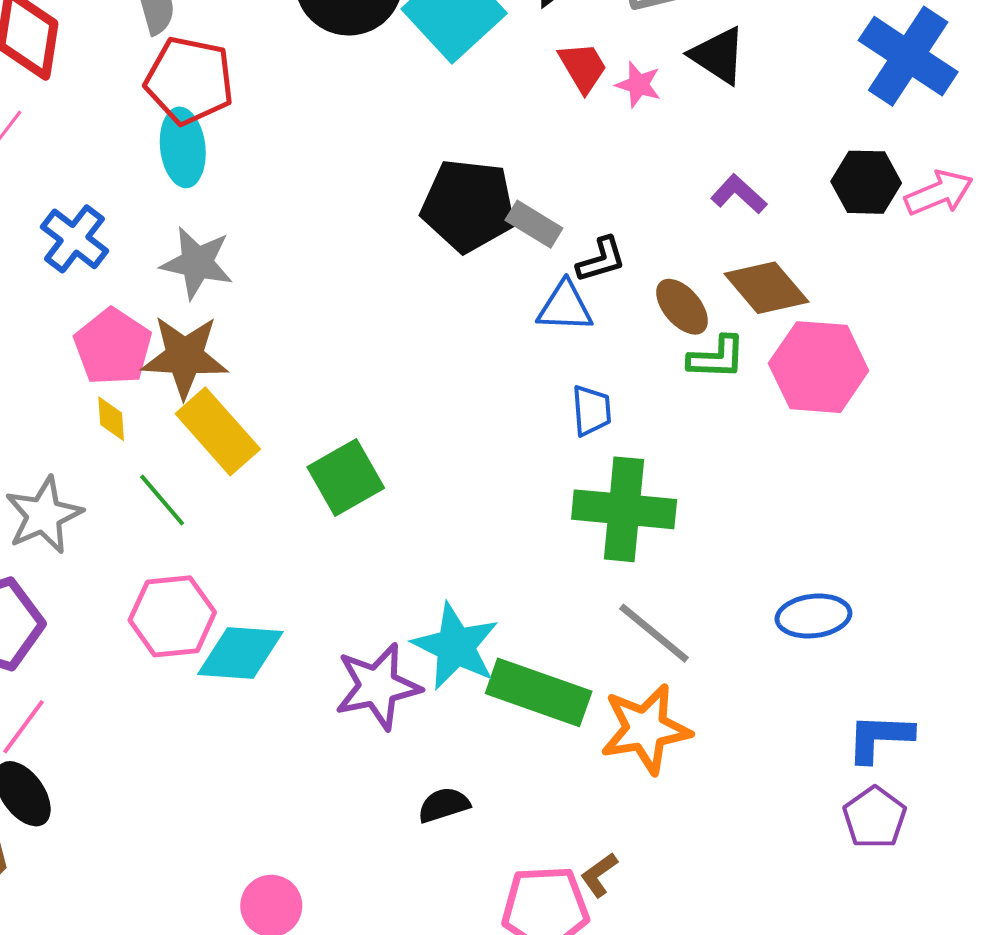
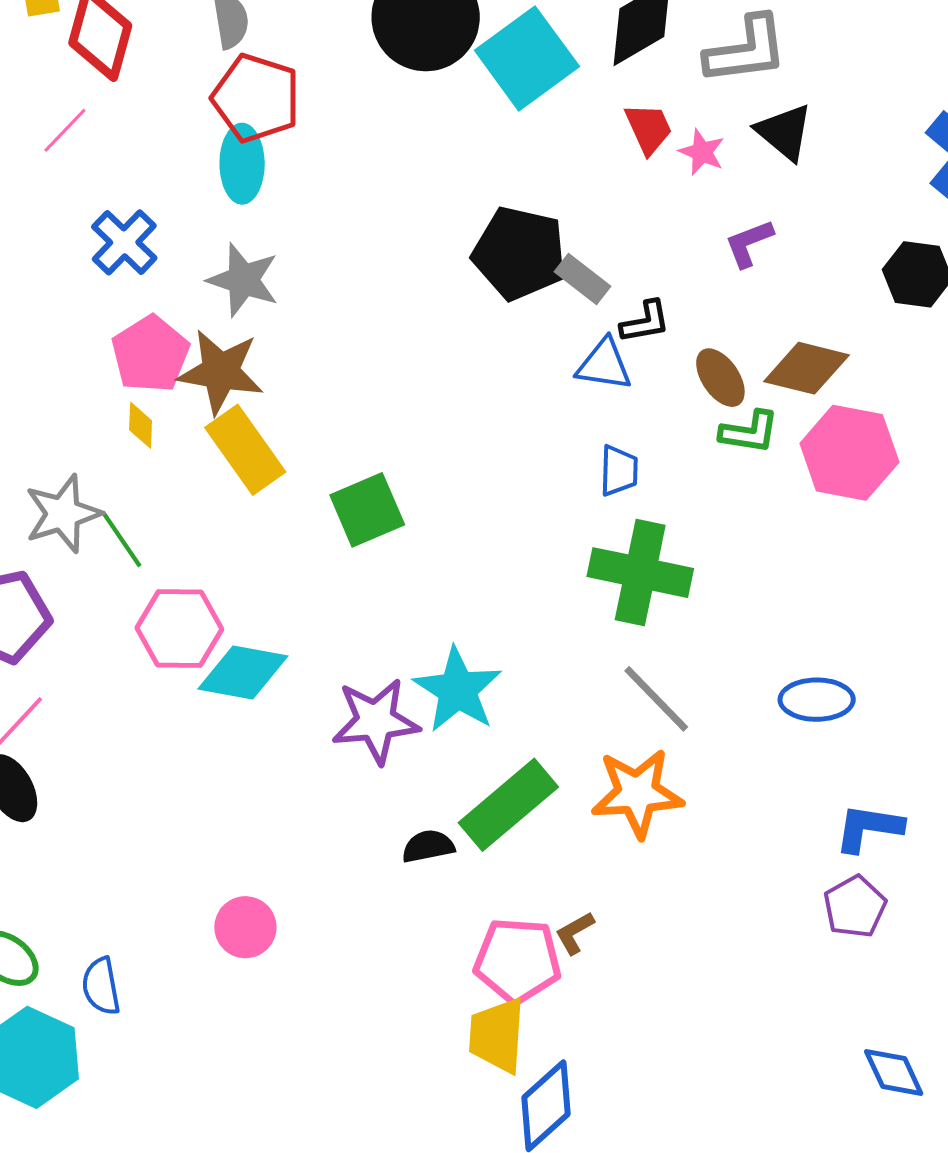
purple L-shape: (739, 194) -> (749, 243), moved, turned -70
brown diamond: (766, 288) -> (806, 368), turned -42
green line: (162, 500) -> (122, 540), moved
green rectangle: (539, 692) -> (508, 805), moved, turned -66

